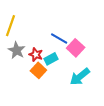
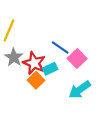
red star: (36, 55) -> (34, 63), size x1.5

